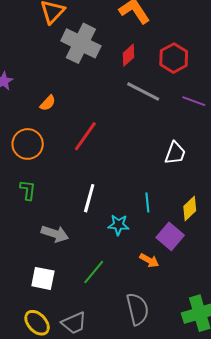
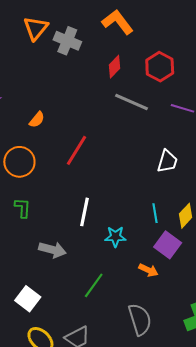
gray cross: (81, 43) -> (67, 41), moved, size x0.7
cyan line: (147, 202) -> (155, 213), moved
white square: (43, 278) -> (28, 299), moved, turned 30

